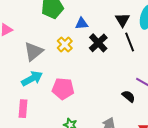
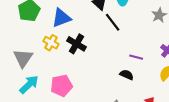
blue triangle: (82, 24) -> (61, 18), size x1.5
black cross: (98, 43) -> (76, 44), moved

